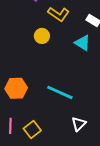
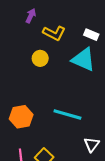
cyan triangle: (83, 43) -> (84, 59), size x1.4

